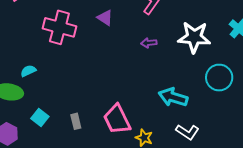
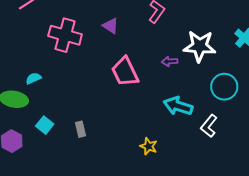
purple arrow: (149, 43) -> (170, 61), moved
pink trapezoid: (117, 119) -> (125, 72), moved
white L-shape: (187, 132) -> (209, 126), moved, turned 95

